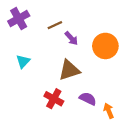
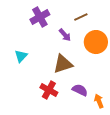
purple cross: (19, 19) -> (40, 17), moved
brown line: (55, 25) -> (81, 17), moved

